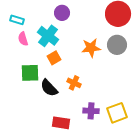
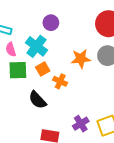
green square: (30, 73) -> (18, 70), moved
orange cross: (74, 83) -> (60, 81), moved
purple cross: (91, 111) -> (81, 124), turned -35

